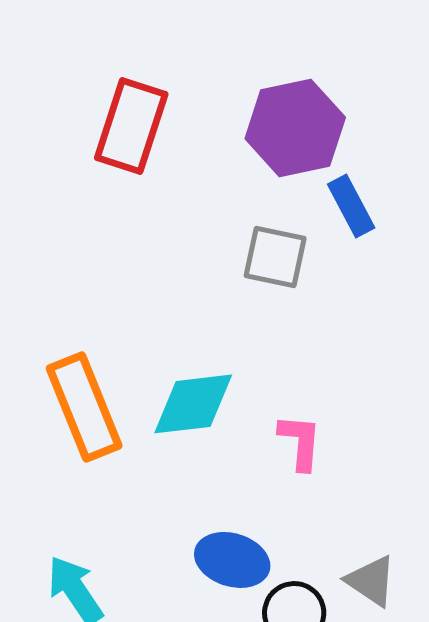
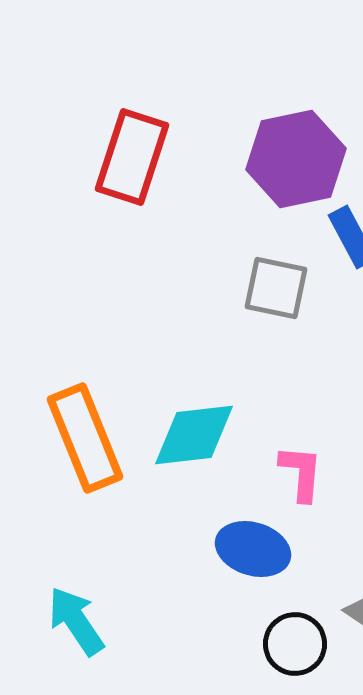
blue ellipse: (232, 560) -> (253, 549), moved

